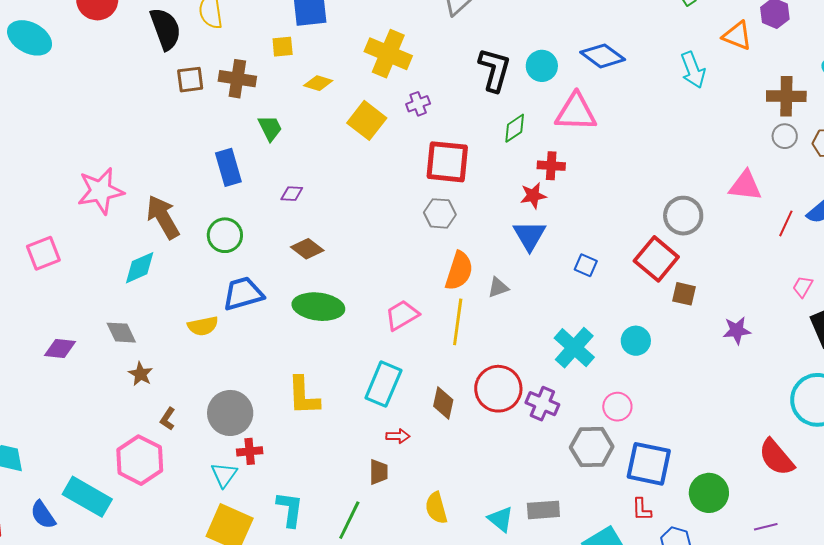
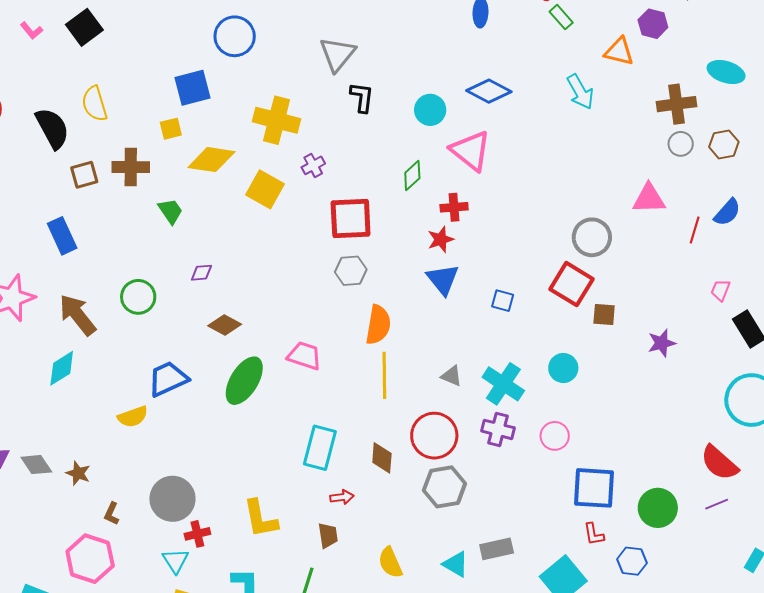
black L-shape: (494, 70) -> (362, 97), moved, size x0.7
yellow diamond: (318, 83) -> (211, 160), size x1.6
pink triangle: (576, 112) -> (471, 151), turned 45
blue rectangle: (228, 167) -> (62, 236), moved
green circle: (225, 235) -> (138, 297), moved
gray triangle: (498, 287) -> (452, 376), moved, turned 50
green ellipse: (318, 307) -> (244, 381), turned -57
pink trapezoid: (402, 315) -> (304, 356), moved, turned 57
gray diamond: (121, 333) -> (36, 465), moved
yellow L-shape: (303, 396) -> (260, 519), moved
purple cross: (542, 404) -> (498, 429), moved
gray hexagon: (592, 447) -> (444, 487), moved
purple line: (766, 527) -> (717, 504), moved

